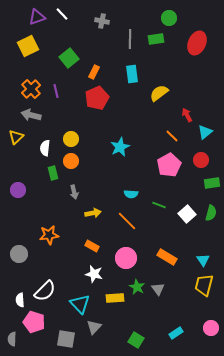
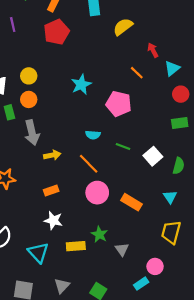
red circle: (201, 160) -> (181, 94), moved
pink pentagon: (169, 165) -> (119, 104), moved, turned -30
gray arrow: (74, 192) -> (32, 133), size x1.6
green semicircle: (211, 213) -> (179, 166), moved
orange rectangle: (92, 246) -> (51, 190), turned -48
pink circle: (126, 258) -> (97, 193), moved
cyan triangle: (203, 260) -> (170, 197), moved
gray triangle: (158, 289) -> (122, 249), moved
gray triangle: (94, 327) -> (62, 286), moved
pink circle: (211, 328) -> (155, 266), moved

